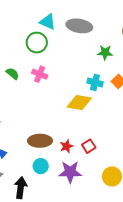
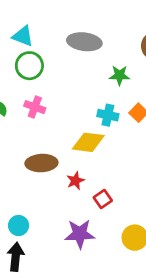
cyan triangle: (48, 22) -> (23, 36), moved
brown ellipse: (40, 141) -> (41, 163), moved
red star: (66, 146) -> (75, 181), moved
cyan circle: (41, 166) -> (19, 226), moved

